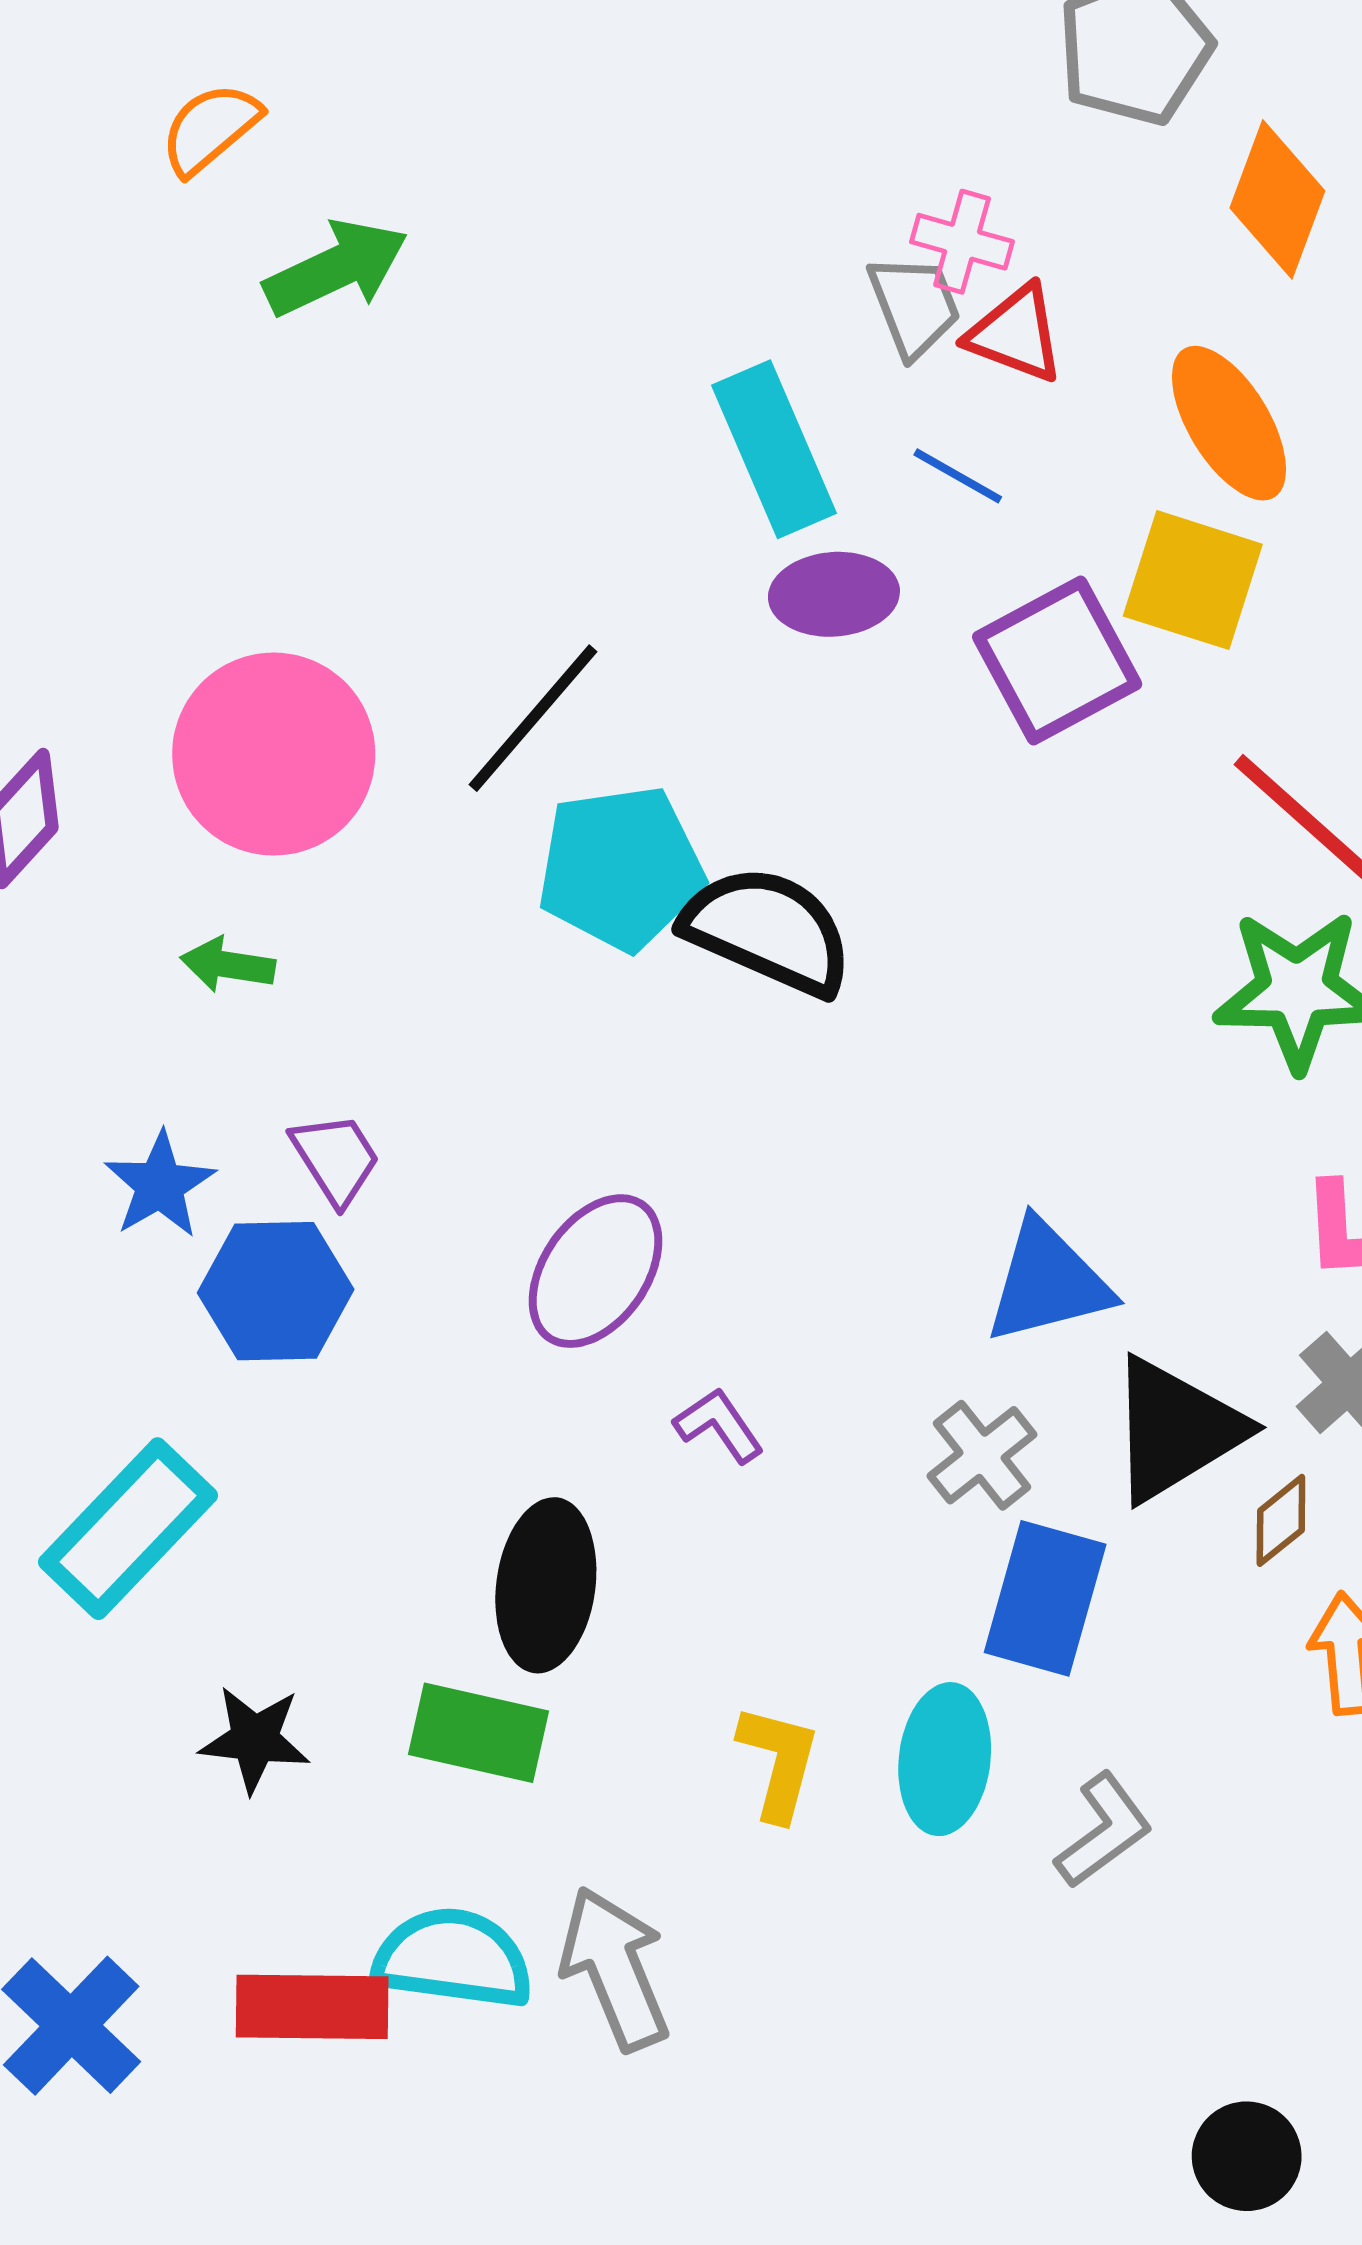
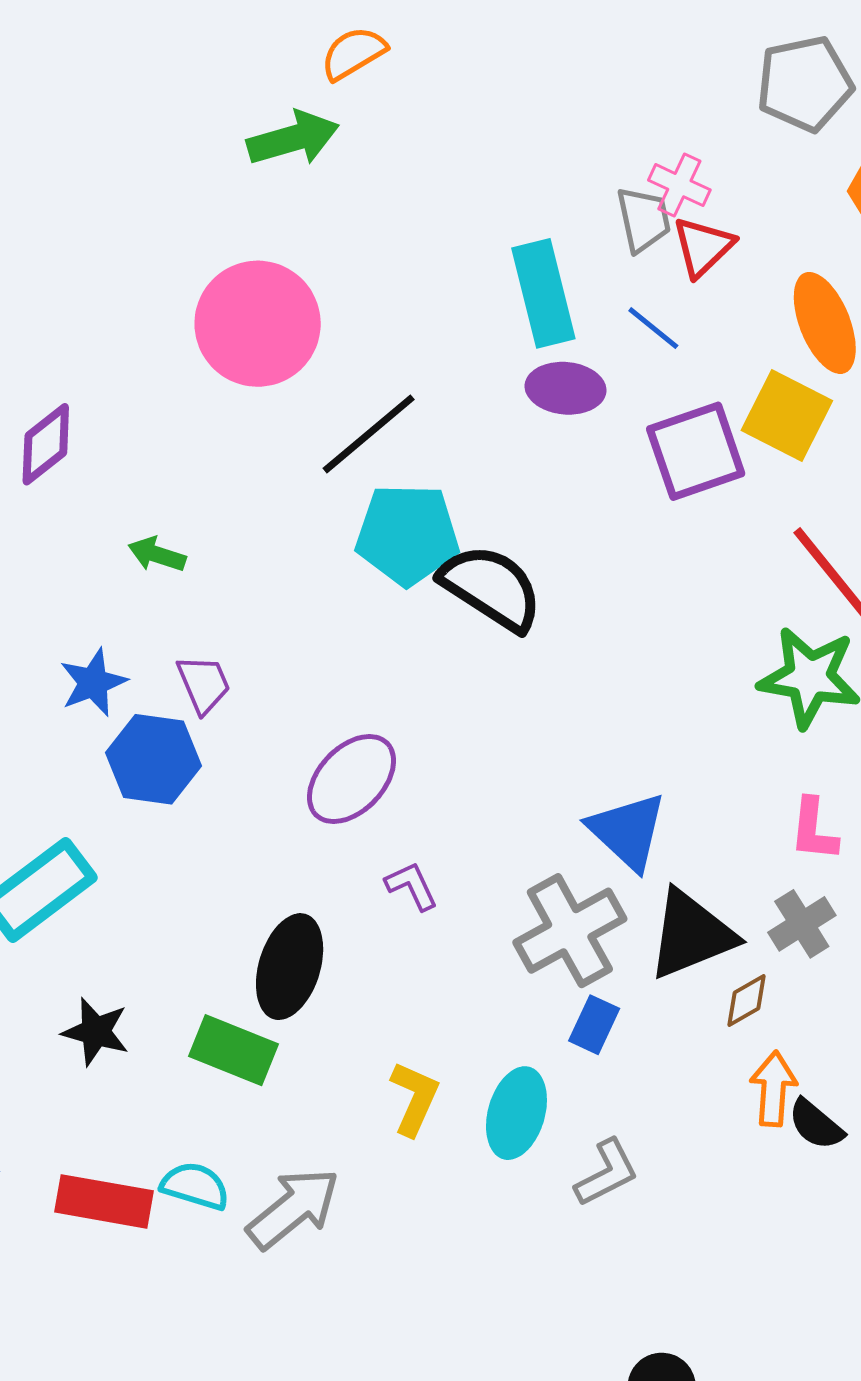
orange semicircle: (210, 129) -> (353, 53), moved
red triangle: (1016, 334) -> (703, 247), turned 46
pink circle: (274, 754) -> (258, 324), moved
blue triangle: (1048, 1282) -> (628, 831), turned 48
gray cross: (982, 1455) -> (570, 931), size x1.6
blue rectangle: (1045, 1598) -> (594, 1025), size x0.6
cyan semicircle: (453, 1958) -> (195, 1186), size x0.7
gray arrow: (615, 1968) -> (293, 1208), turned 64

